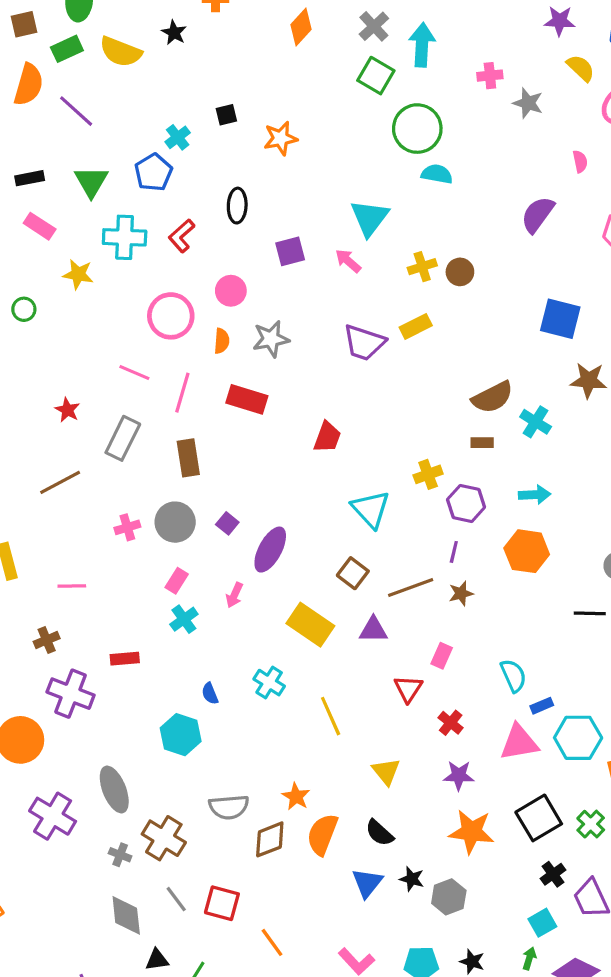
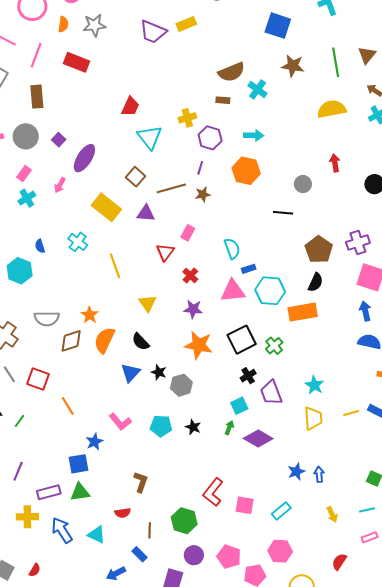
red trapezoid: (327, 437) -> (130, 106), moved

